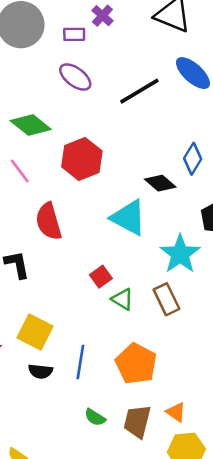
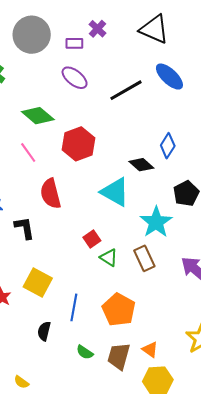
black semicircle: (40, 371) -> (44, 331), moved, turned 96

